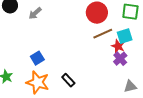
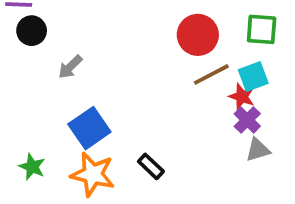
gray arrow: (35, 13) -> (70, 67), moved
blue square: (37, 58) -> (89, 128), size x1.5
gray triangle: (130, 86) -> (258, 150), moved

